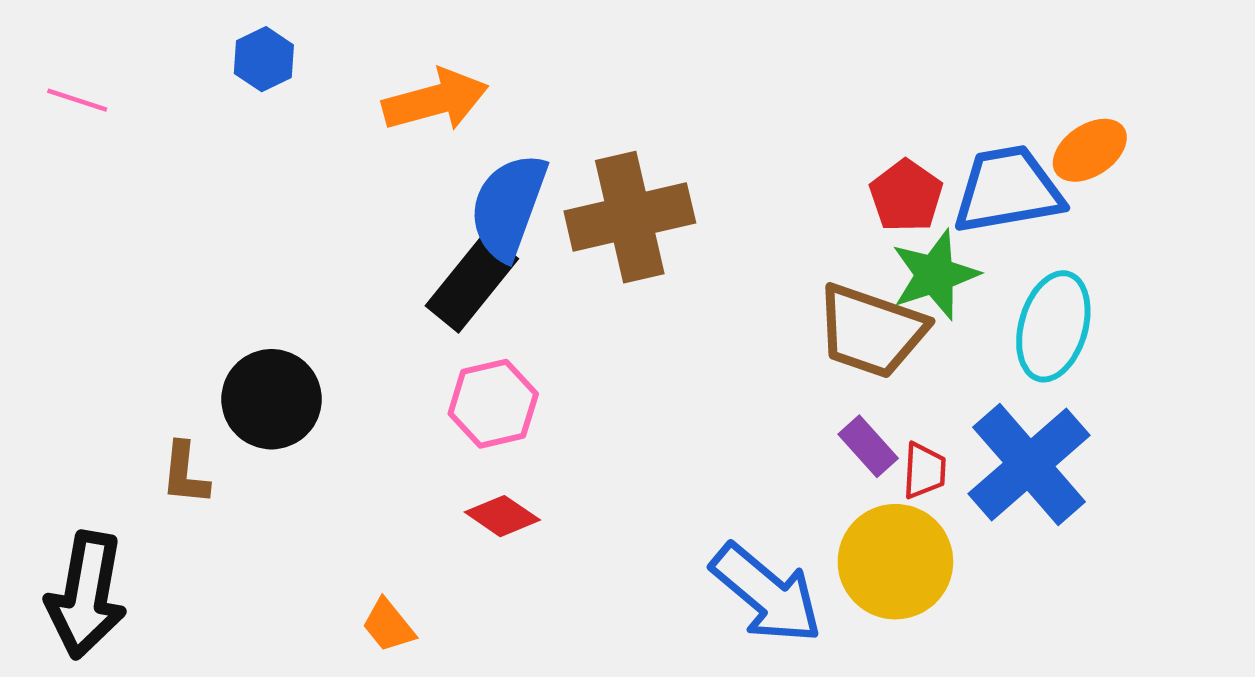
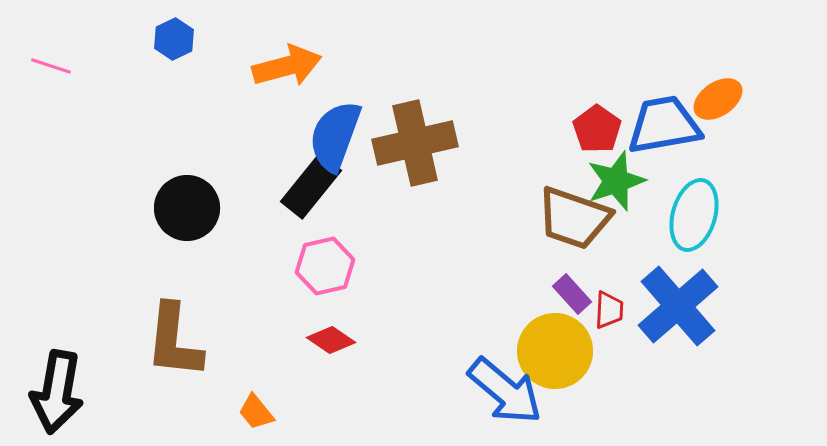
black circle: (272, 399) -> (187, 208), moved
brown L-shape: (185, 474) -> (174, 341), moved, size x1.8
yellow circle: (895, 562) -> (555, 351), moved

